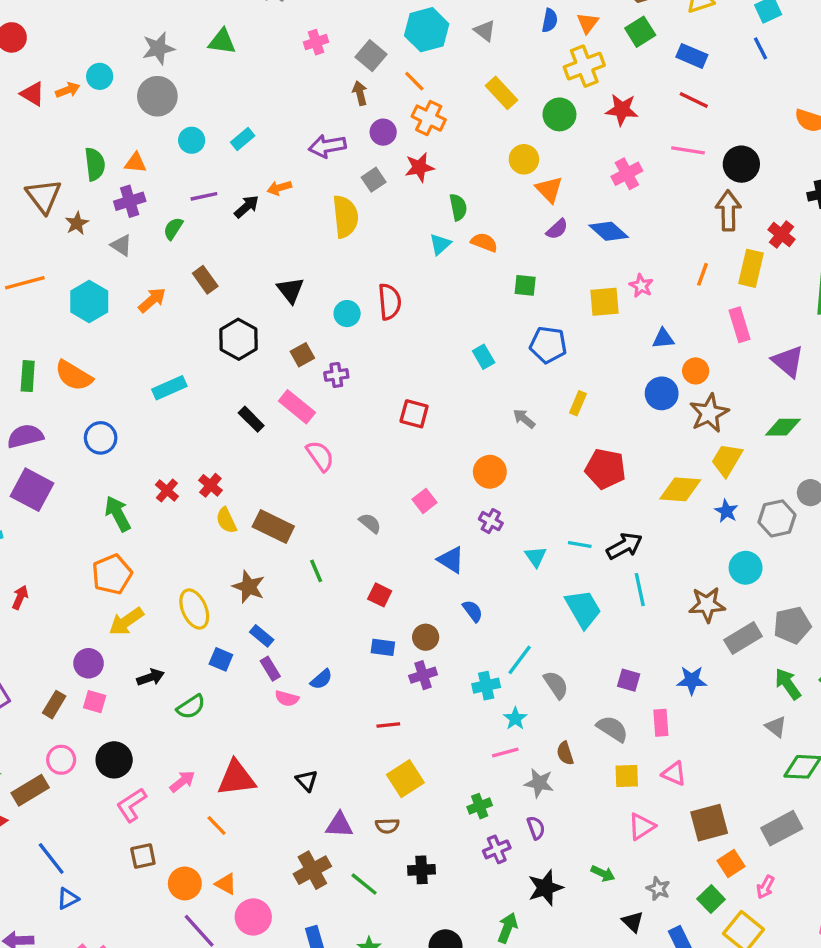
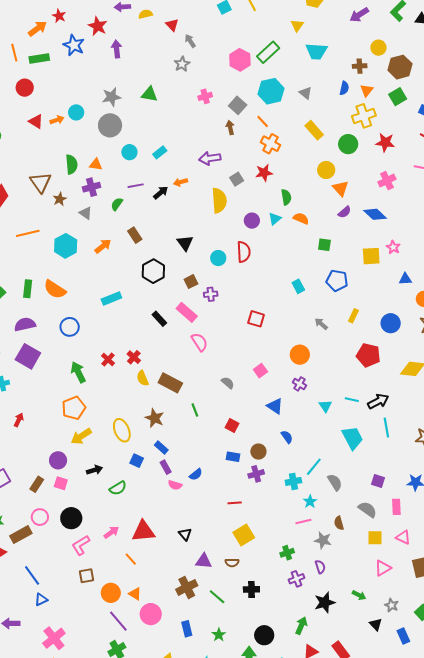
purple circle: (383, 132) -> (252, 221), moved
blue circle: (662, 393) -> (391, 323), moved

